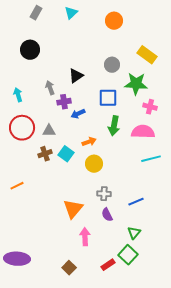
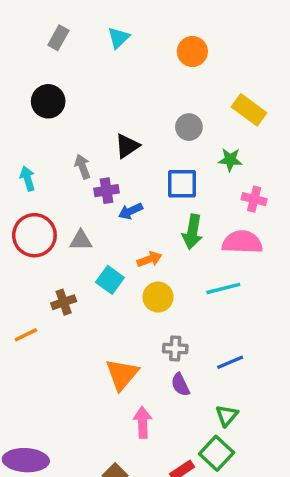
green star: (136, 84) -> (230, 160), size x0.6
brown cross: (45, 154) -> (64, 302), moved
cyan line: (151, 159) -> (223, 288), moved

